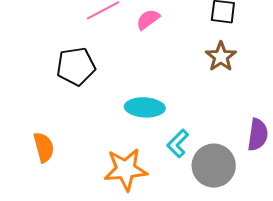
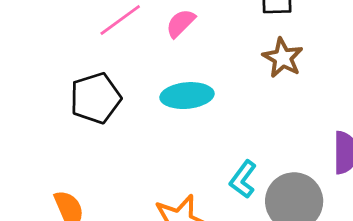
cyan ellipse: (145, 107) -> (187, 96), moved

